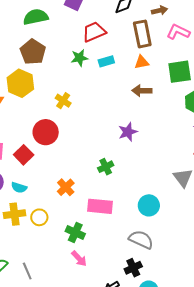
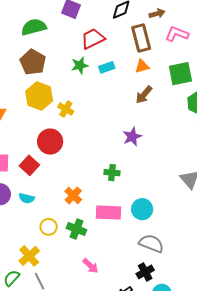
yellow hexagon: (20, 83) -> (39, 96), moved
brown arrow: (142, 91) -> (144, 95), turned -48
green cross: (106, 167) -> (112, 173), turned 35
cyan circle: (149, 205) -> (142, 209), moved
yellow cross: (14, 214) -> (29, 256), moved, turned -30
green cross: (75, 233) -> (76, 229), moved

